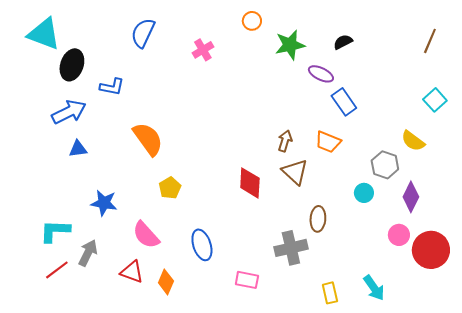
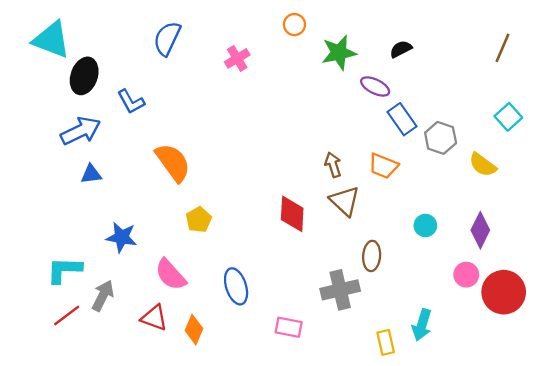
blue L-shape: (112, 87) -> (131, 102), turned 50
brown arrow: (285, 141) -> (333, 165), turned -35
gray hexagon: (385, 165) -> (441, 138), moved
cyan arrow: (374, 288) -> (422, 325), moved, turned 52

